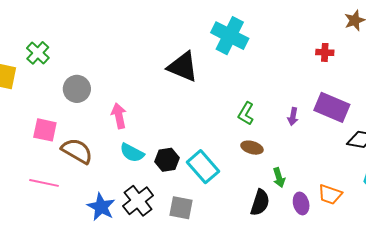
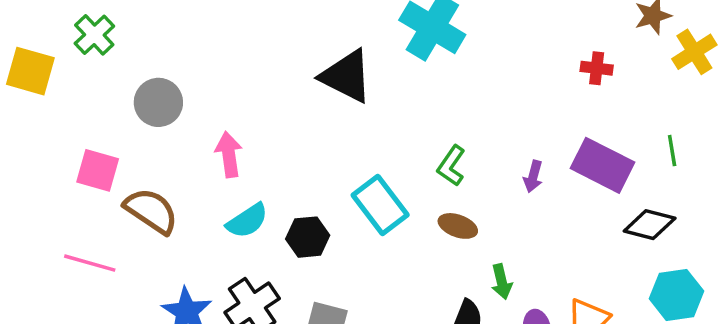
cyan semicircle: (132, 153) -> (247, 221), turned -65
cyan rectangle: (203, 167) -> (380, 205), moved

